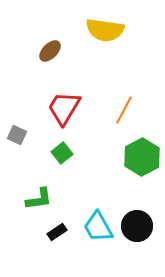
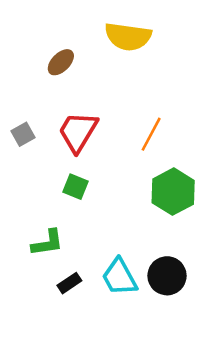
gray square: (17, 135) -> (23, 134), moved, turned 36
green square: (62, 153) -> (75, 187), turned -30

